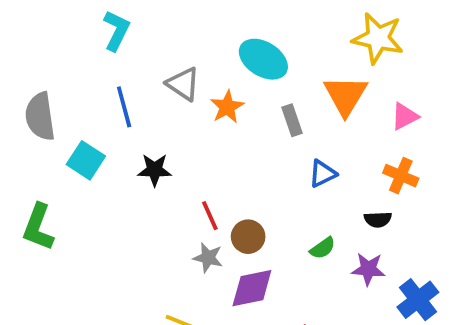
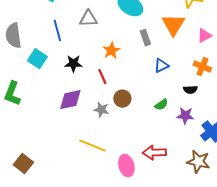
gray triangle: (183, 84) -> (88, 19), turned -36
orange star: (227, 107) -> (111, 51), moved
red line: (210, 216) -> (102, 77), moved
purple diamond: (252, 288) -> (70, 100), moved

